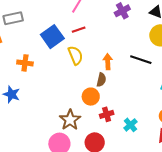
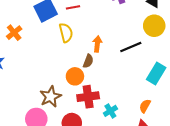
black line: (141, 60) -> (131, 47), turned -50
orange cross: (25, 63) -> (14, 33), turned 35
red cross: (107, 114) -> (88, 97), size x1.5

